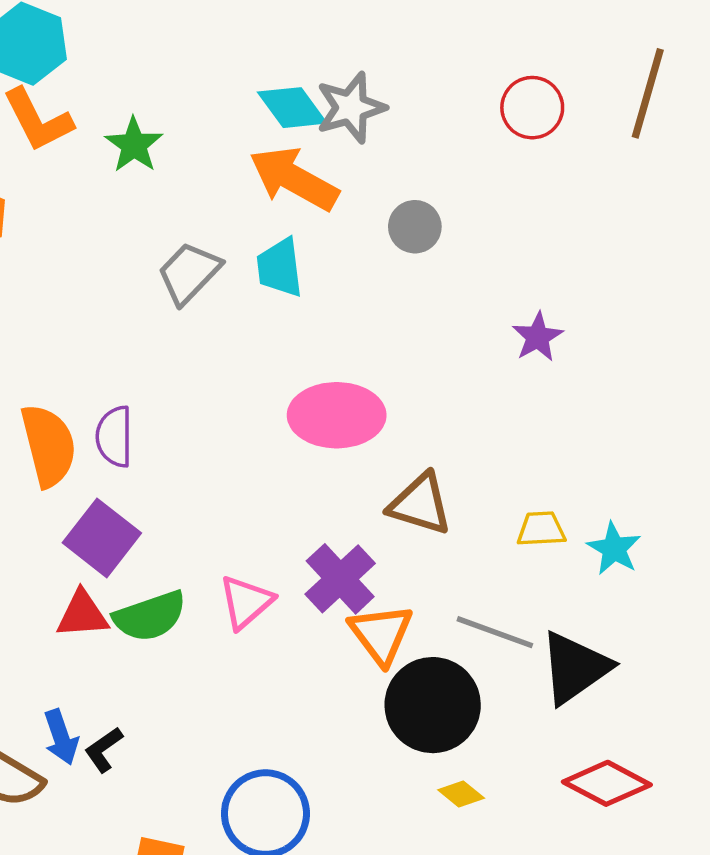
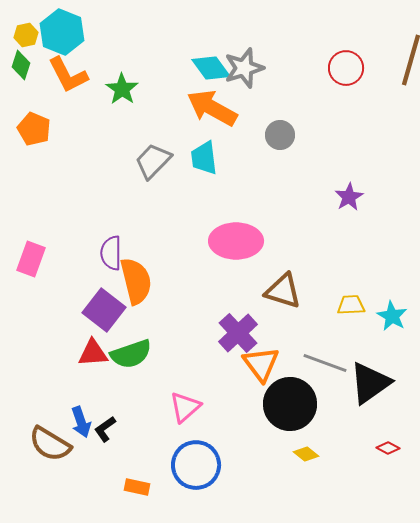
orange semicircle: (49, 445) -> (136, 281), moved
pink triangle: (246, 602) -> (185, 407), moved
red diamond: (607, 783) -> (388, 448), size x0.5

